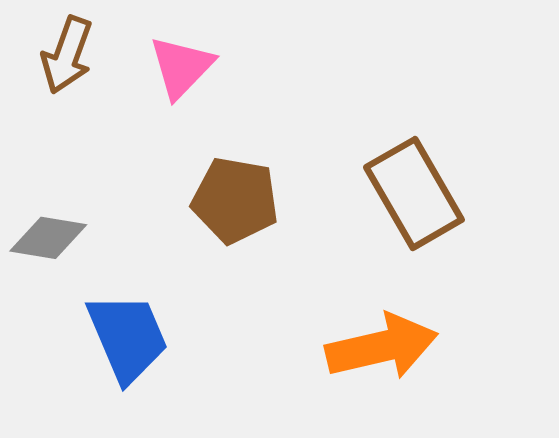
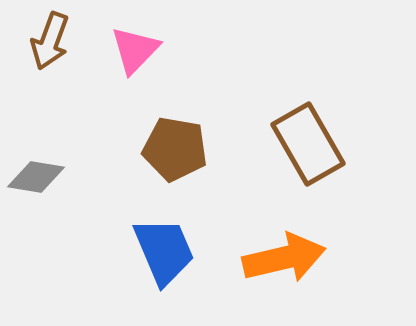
blue trapezoid: (128, 337) -> (164, 251), moved

